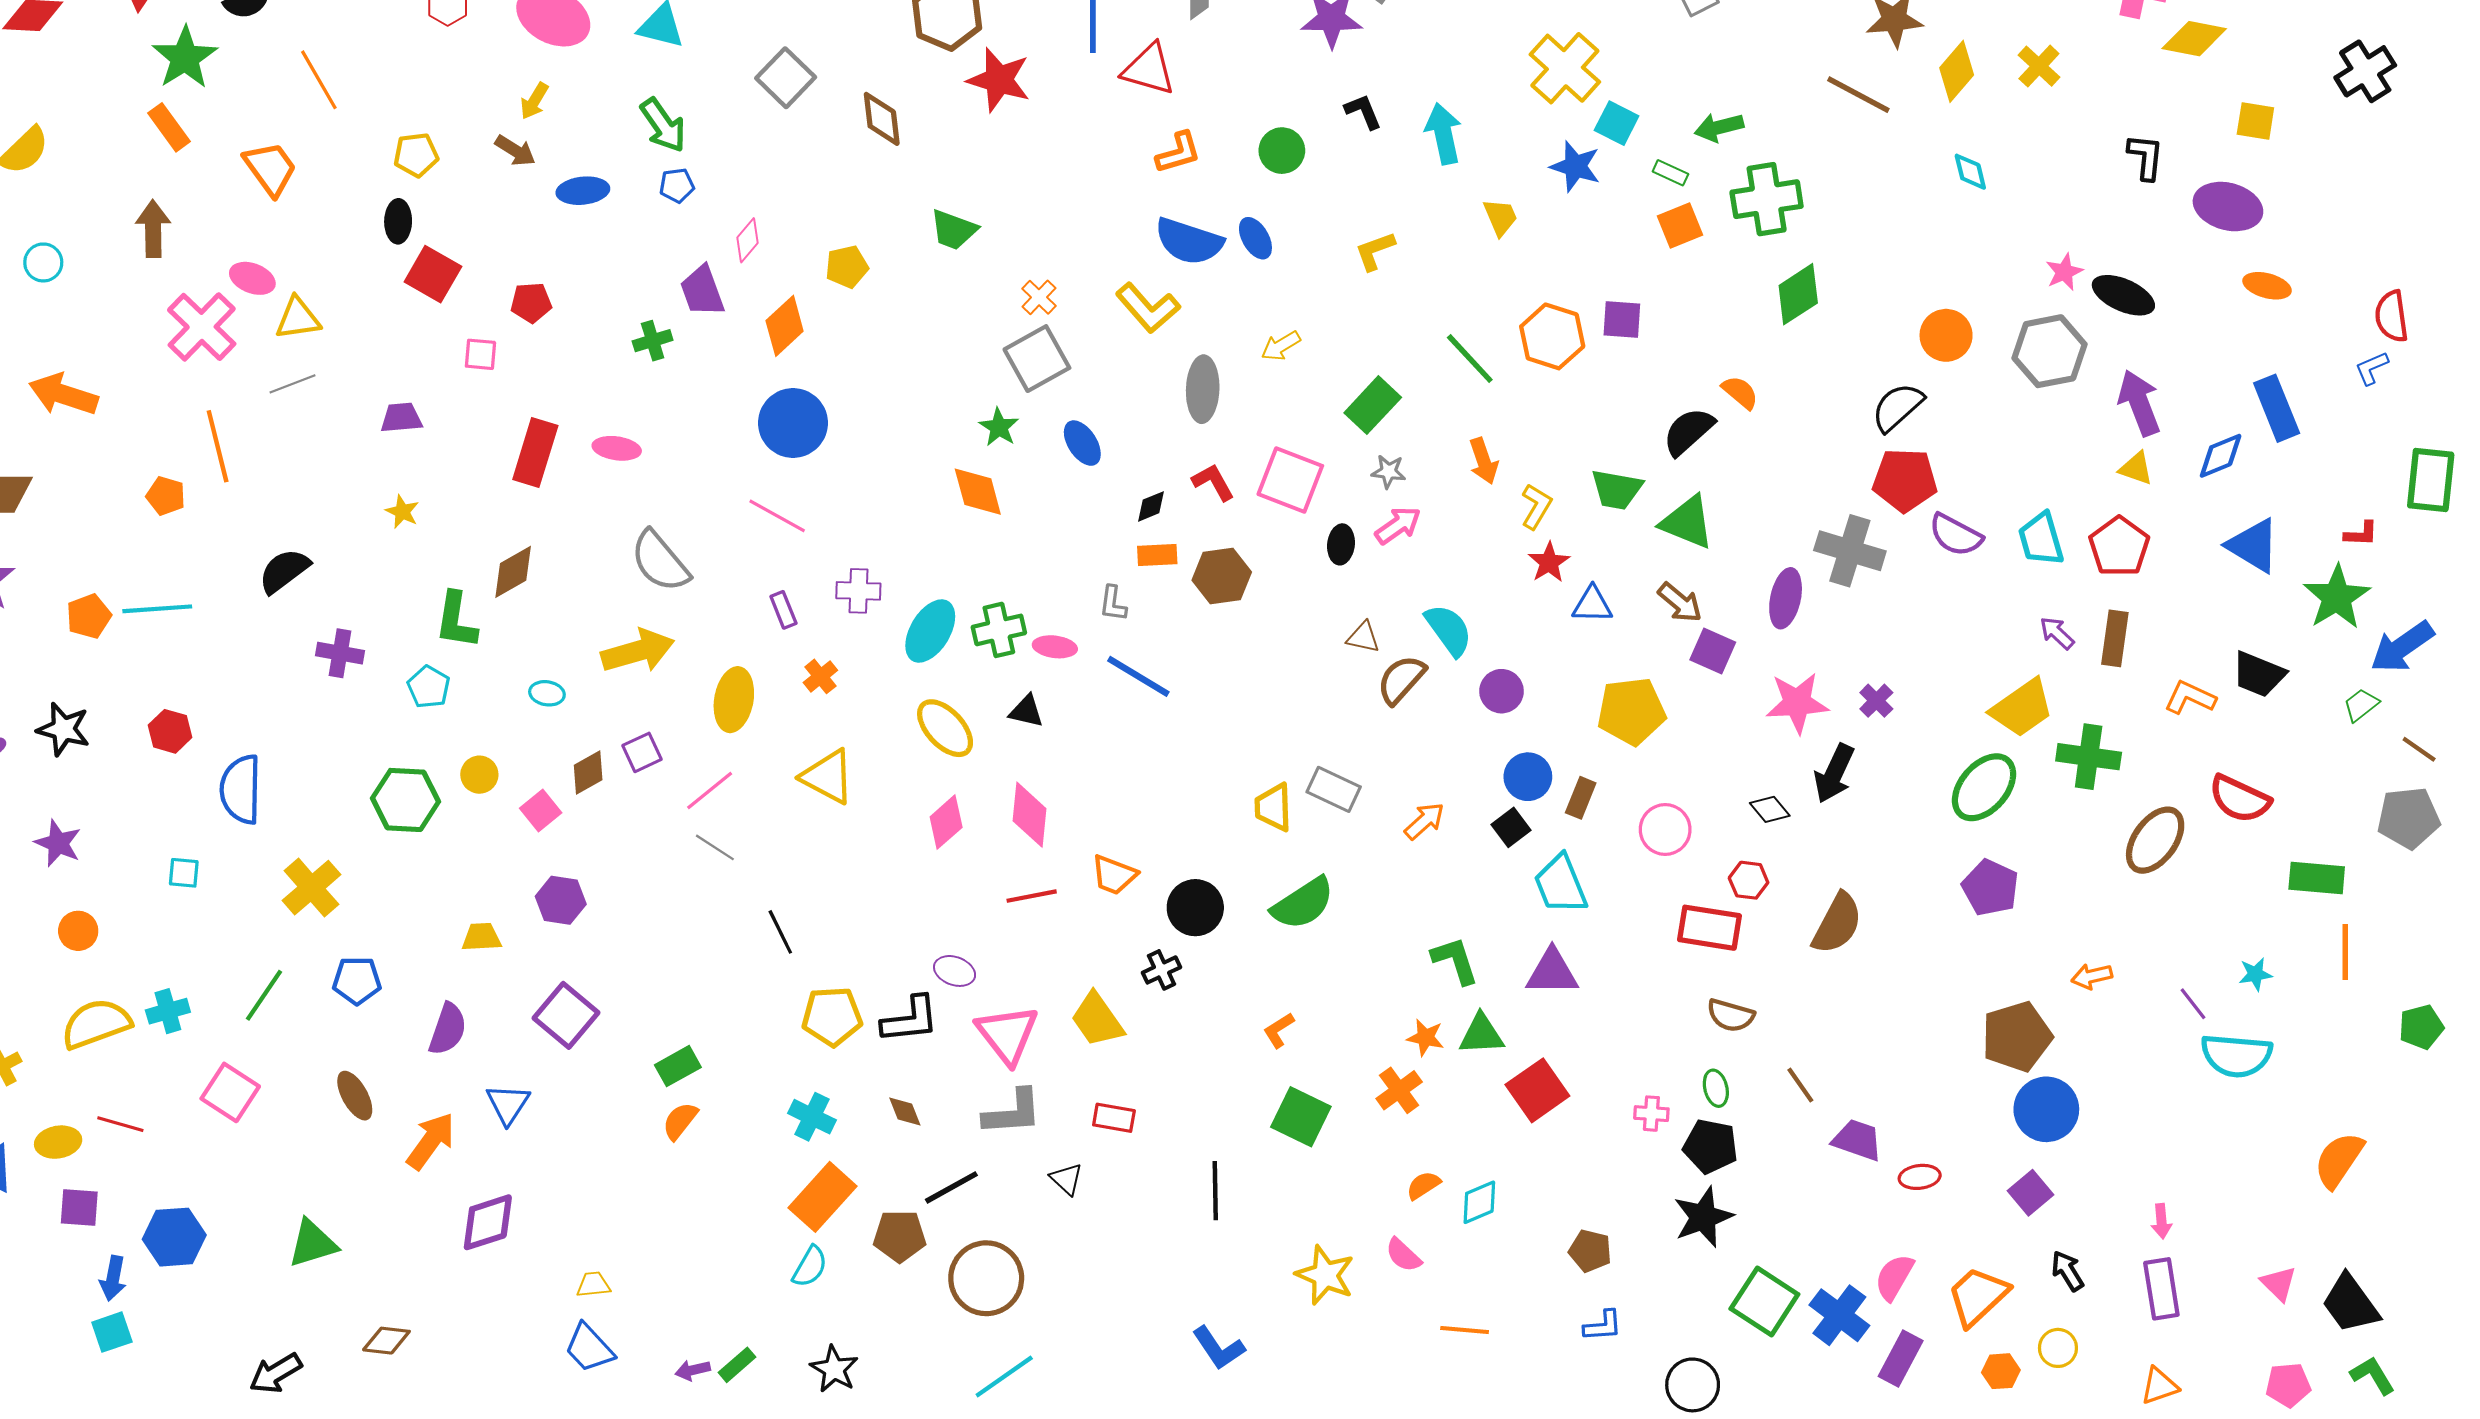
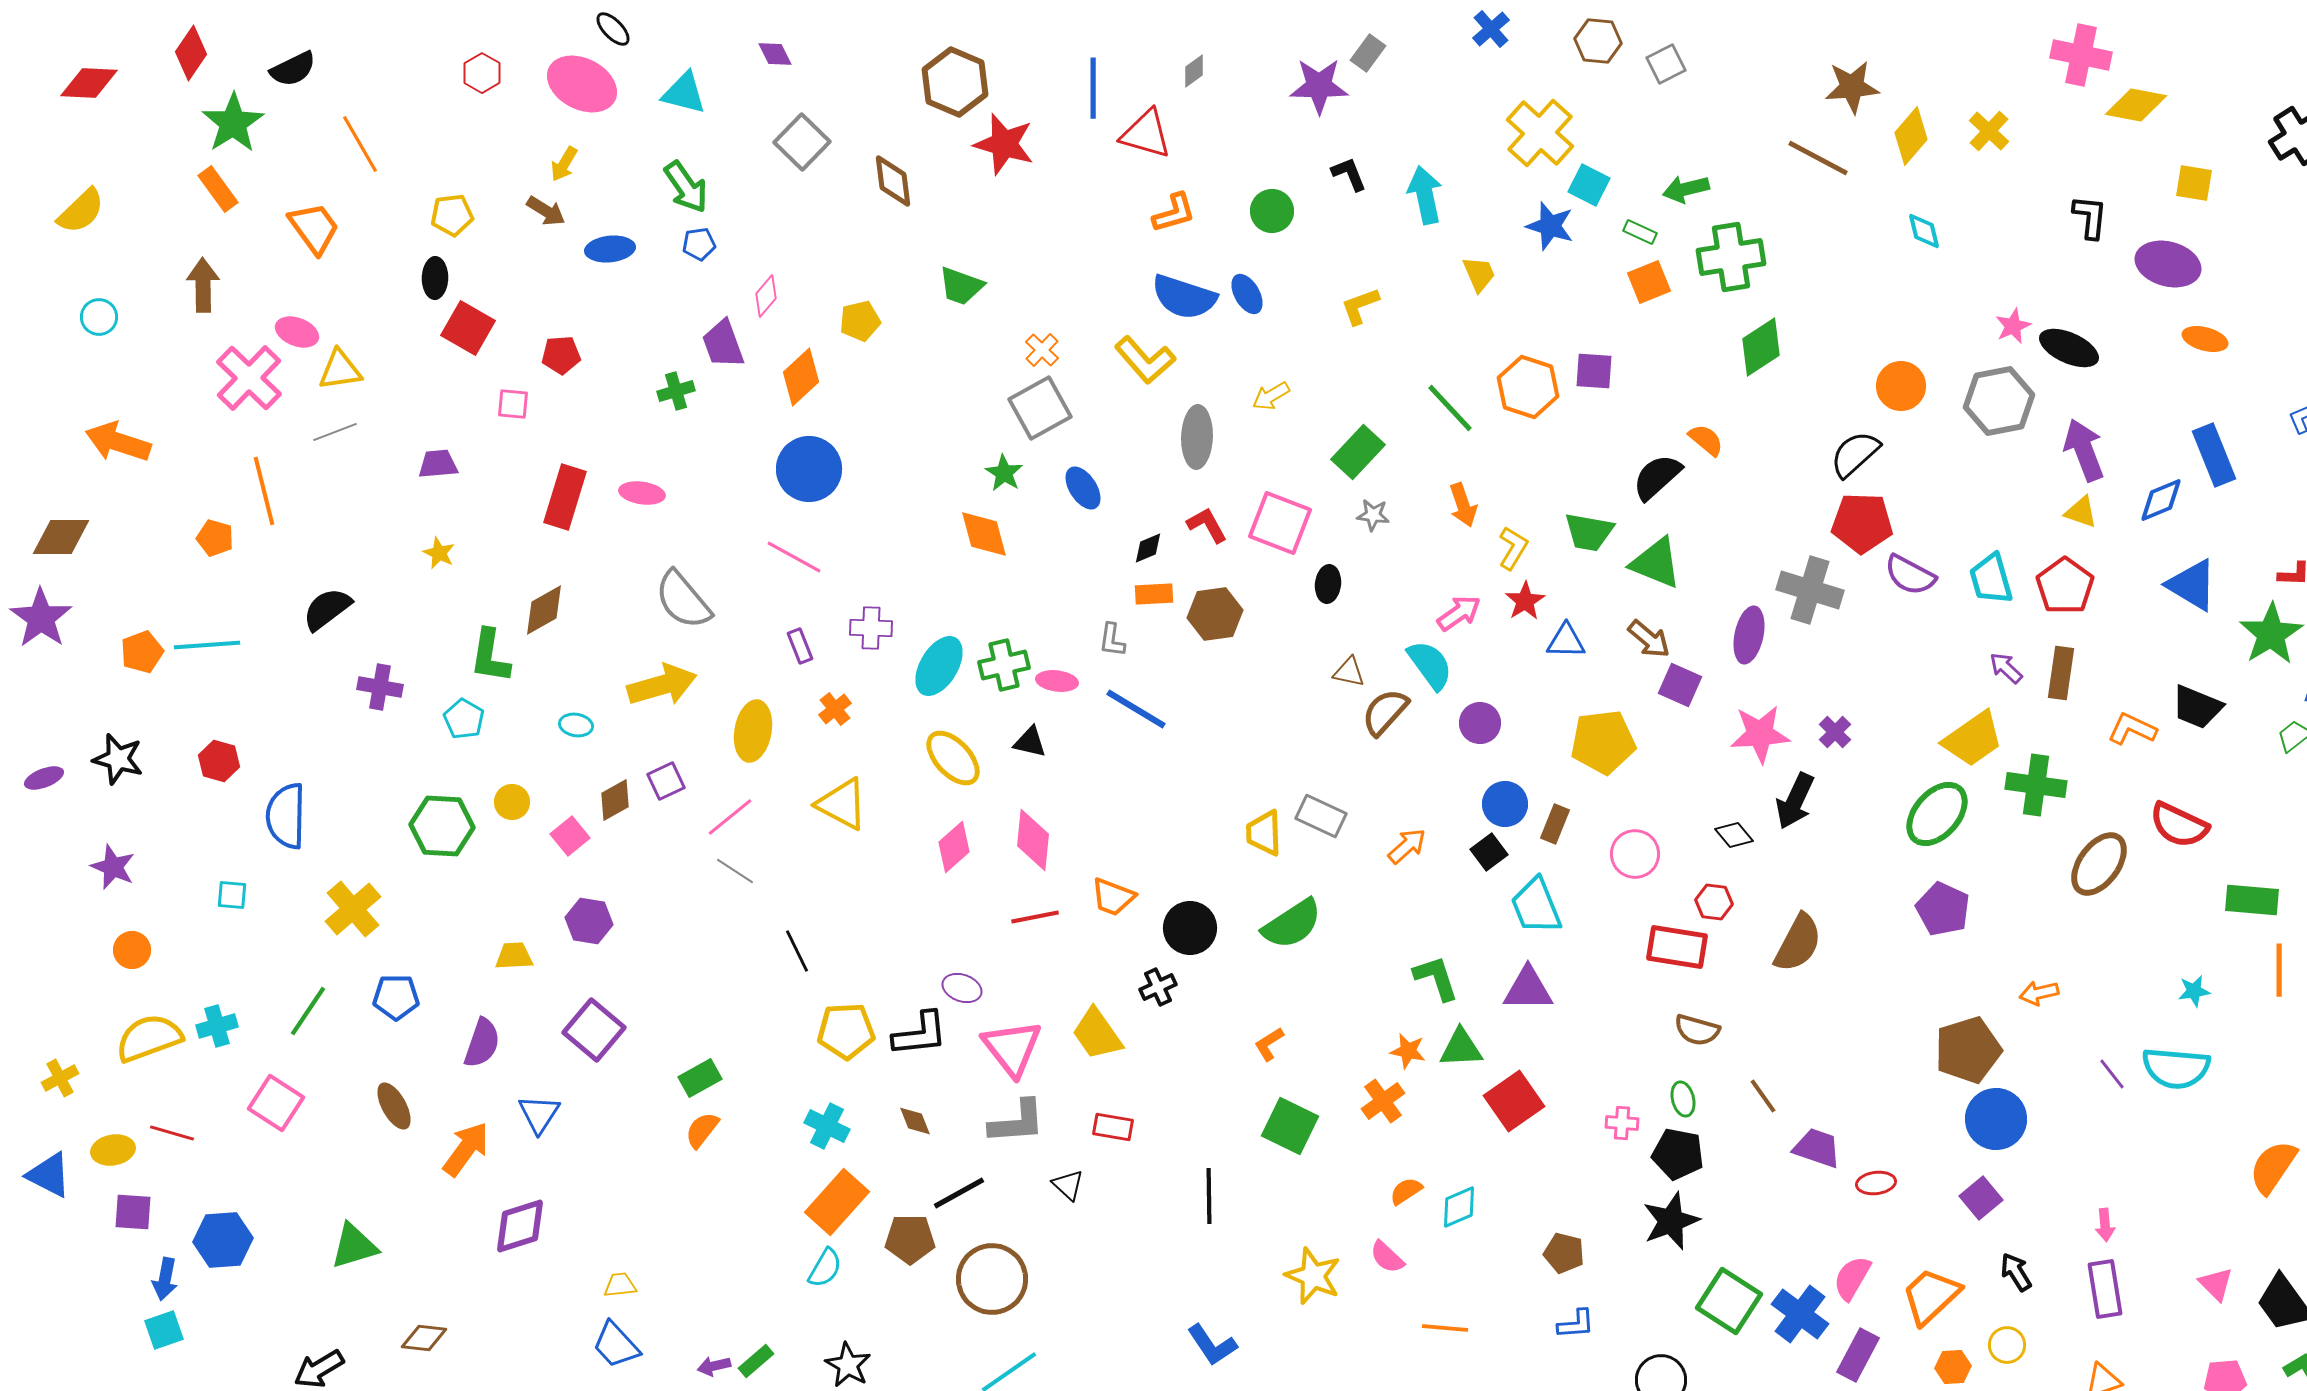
pink arrow: (1398, 525) -> (1459, 613), moved
purple line: (2193, 1004) -> (2112, 1074), moved

